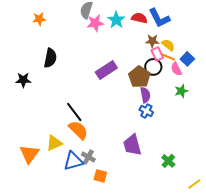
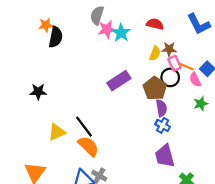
blue L-shape: (159, 18) -> (199, 24), moved
cyan star: (116, 20) -> (121, 33), moved
yellow semicircle: (168, 45) -> (155, 53), moved, turned 72
black semicircle: (50, 58) -> (56, 37), moved
black star: (23, 80) -> (38, 92), moved
yellow triangle: (54, 143) -> (57, 132), moved
purple trapezoid: (132, 145) -> (165, 156), moved

